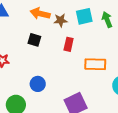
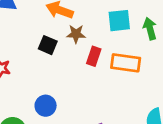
brown star: (61, 20) -> (76, 34), moved
orange rectangle: (95, 64) -> (126, 63), moved

